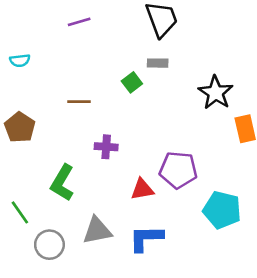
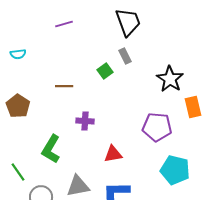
gray rectangle: (158, 63) -> (125, 56), turned 63
purple pentagon: (178, 170) -> (157, 127), moved

